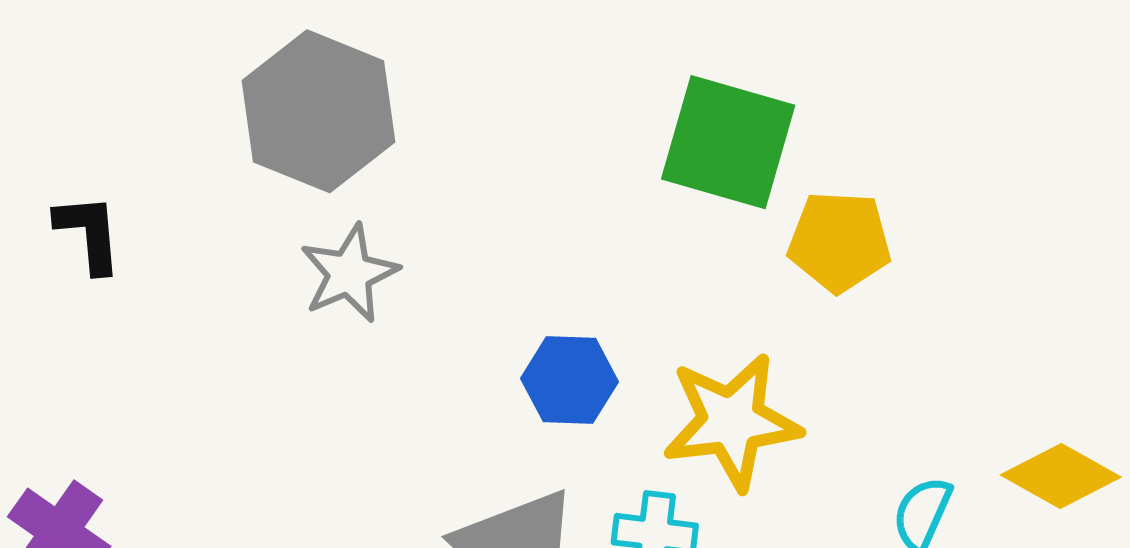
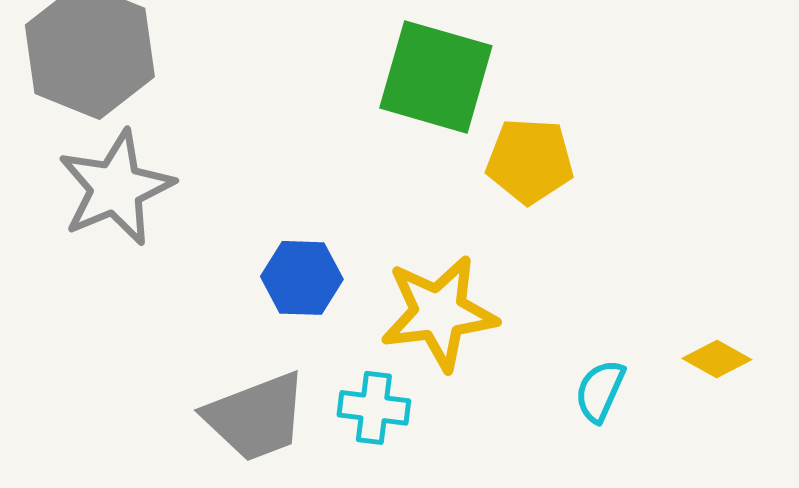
gray star: (349, 273) -> (116, 188), size x1.4
yellow diamond: (1061, 476) -> (717, 359), size x0.7

